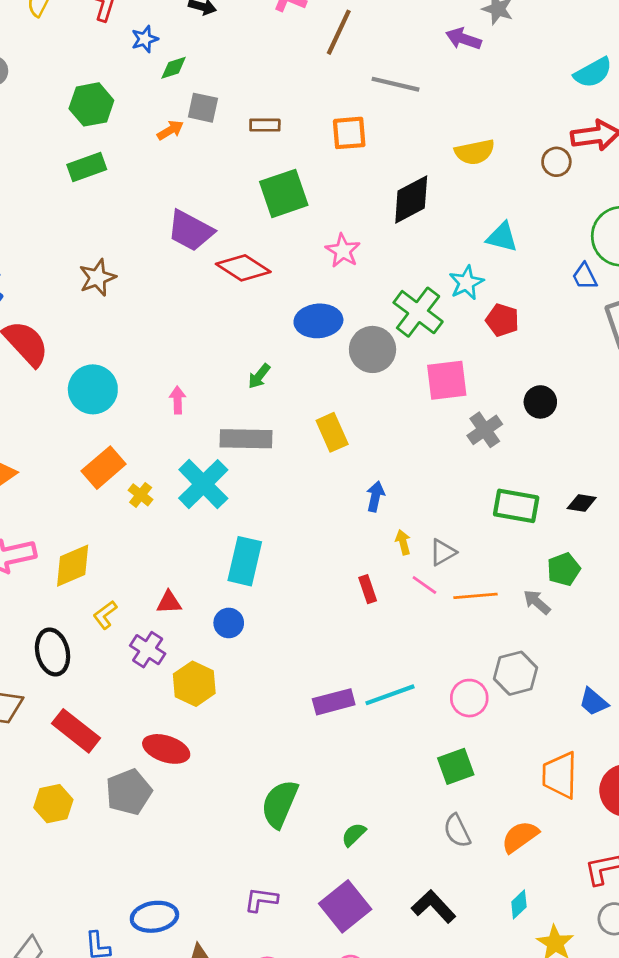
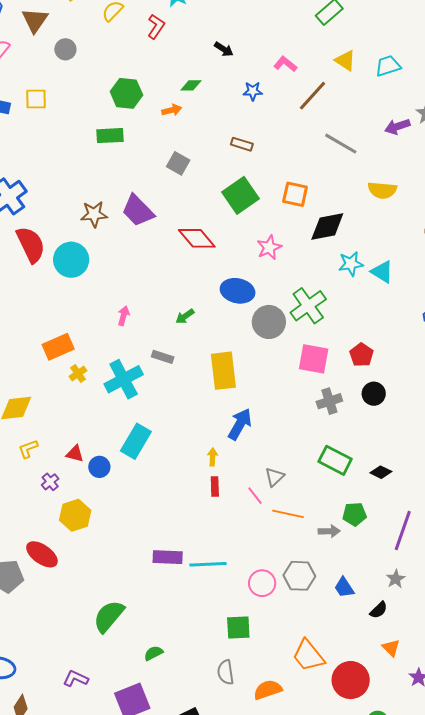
blue star: (145, 39) -> (253, 91), moved
purple arrow: (464, 39) -> (397, 127), turned -55
gray square: (203, 108) -> (178, 163), moved
orange arrow: (170, 130) -> (172, 110), moved
orange square: (349, 133) -> (295, 194), moved
yellow semicircle: (475, 152) -> (382, 190), moved
green square: (284, 193) -> (241, 195), turned -33
purple trapezoid: (190, 231) -> (138, 211), moved
cyan star: (466, 283) -> (351, 264), moved
red pentagon: (502, 320) -> (361, 355), moved
cyan circle: (93, 389) -> (71, 260), moved
yellow rectangle: (332, 432) -> (223, 371), size x1.4
gray rectangle: (246, 439) -> (163, 357), size x0.6
blue arrow: (375, 496) -> (240, 424), size x1.5
yellow arrow: (403, 542) -> (213, 457), moved
gray triangle: (443, 552) -> (275, 477), turned -30
gray arrow: (537, 602) -> (329, 531), turned 120
blue circle: (229, 623) -> (99, 467), moved
purple cross: (148, 650) -> (50, 482), size x0.7
blue trapezoid: (594, 702) -> (344, 588), moved
orange trapezoid: (560, 775) -> (308, 656), turned -57

